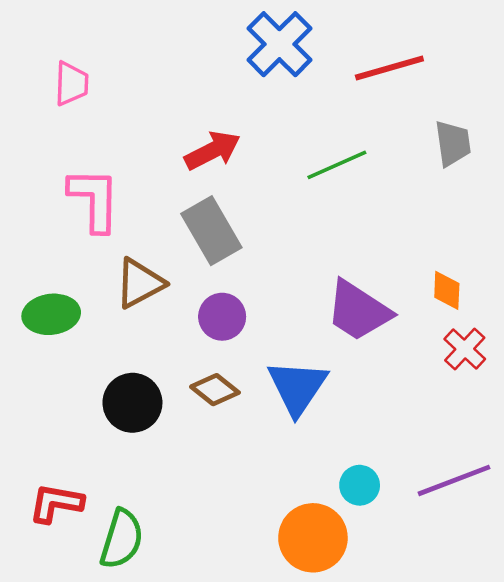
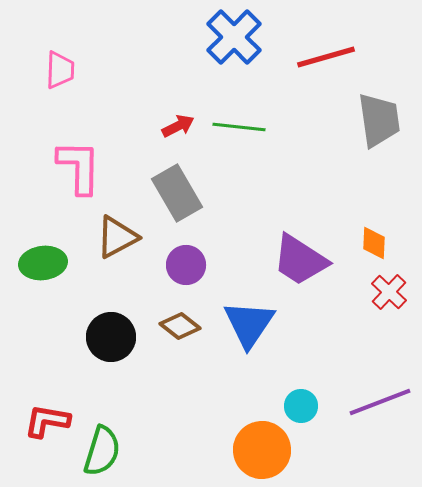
gray trapezoid: (453, 143) -> (379, 120), size x1.4
red arrow: (213, 151) -> (178, 126), size x0.7
green line: (337, 165) -> (239, 127), moved, turned 30

